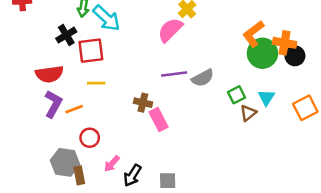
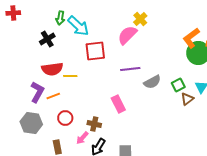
red square: (91, 51) -> (95, 51), moved
red semicircle: (49, 74) -> (52, 69), moved
gray semicircle: (203, 78) -> (152, 82), moved
brown cross: (143, 103) -> (94, 124), moved
gray hexagon: (65, 162) -> (31, 123), moved

